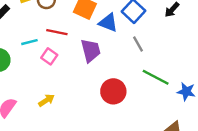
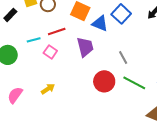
red line: (57, 32) -> (57, 32), turned -30
gray line: (138, 44) -> (123, 57), moved
green line: (156, 77) -> (134, 83), moved

